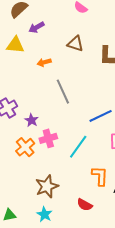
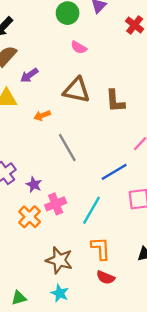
brown triangle: (75, 44) -> (76, 90), size x1.4
orange L-shape: (100, 176) -> (101, 248), moved
brown star: (47, 186) -> (59, 260), turned -30

